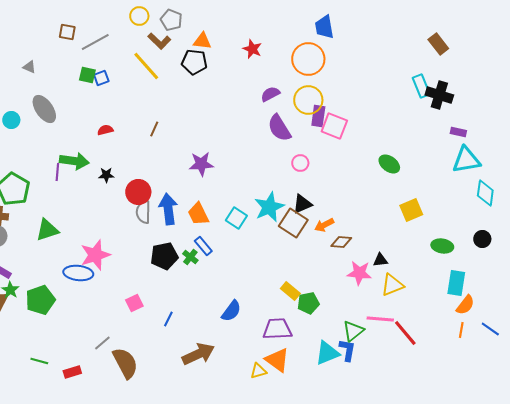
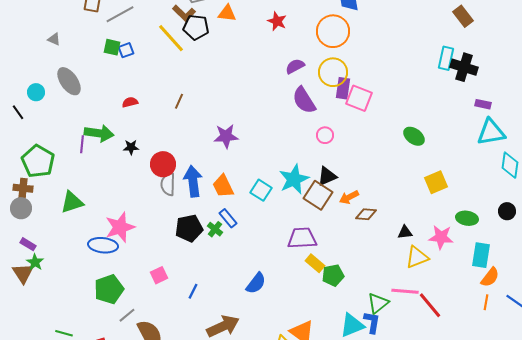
black pentagon: (194, 62) -> (196, 27), moved
cyan rectangle: (421, 86) -> (446, 58), turned 35
pink star: (359, 273) -> (441, 237), moved
green pentagon: (40, 300) -> (109, 289), moved
purple trapezoid: (277, 329) -> (302, 238), moved

